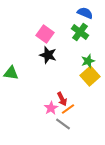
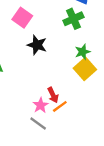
green cross: (80, 32) -> (73, 19), turned 30
pink square: (45, 34) -> (22, 18), moved
gray line: (63, 124) -> (38, 124), moved

